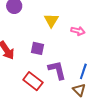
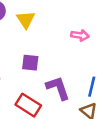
yellow triangle: (51, 20) -> (26, 20), moved

